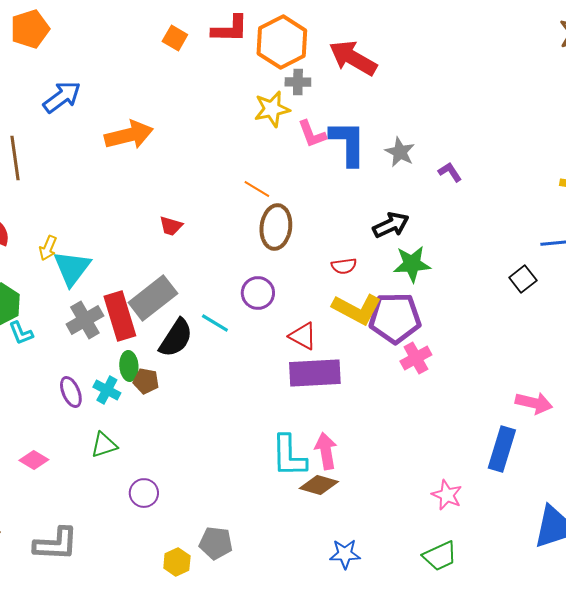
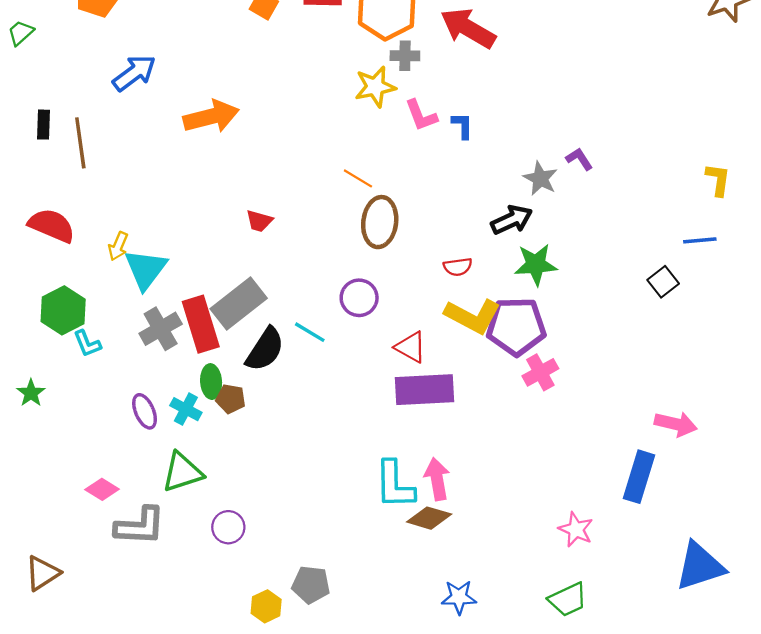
blue L-shape: (348, 143) -> (462, 126), size x0.5
gray star: (400, 152) -> (540, 178), moved
green triangle: (104, 445) -> (182, 472), size x1.4
gray L-shape: (56, 544) -> (140, 526), moved

